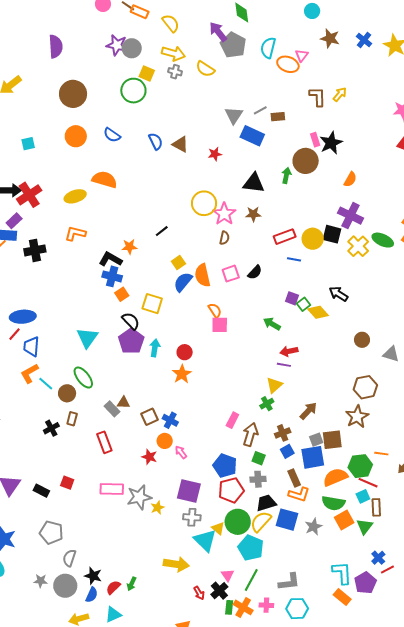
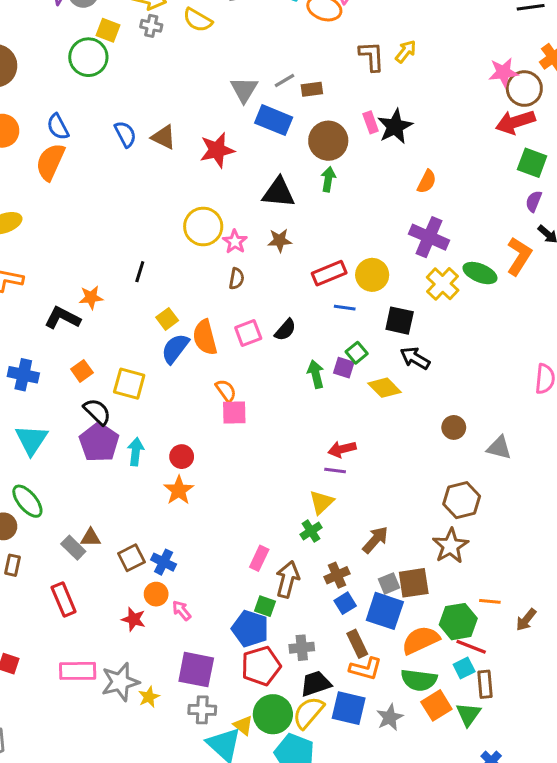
blue semicircle: (112, 135) -> (58, 127), turned 30
red star: (215, 154) -> (217, 150), size x1.6
brown circle: (306, 161) -> (328, 141), moved
orange semicircle: (105, 180) -> (50, 162), moved, turned -80
pink star: (224, 214) -> (235, 242), size x0.7
black line: (162, 231) -> (140, 272), turned -32
black square: (332, 234) -> (400, 321), moved
blue cross: (112, 276) -> (23, 375), moved
green square: (304, 304) -> (357, 353), moved
green arrow: (272, 324) -> (316, 374), moved, turned 48
blue square: (313, 457) -> (385, 611), turned 30
green square: (259, 458) -> (265, 606), moved

